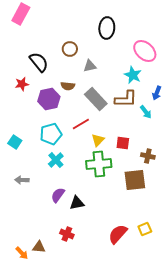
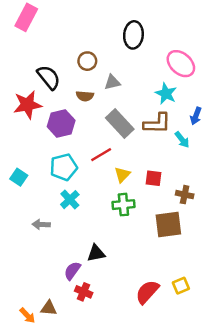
red star: (22, 84) -> (27, 105), size x1.6
brown semicircle: (68, 86) -> (85, 96), moved
green cross: (99, 164) -> (123, 205), size x0.7
gray arrow: (22, 180) -> (41, 224), moved
purple semicircle: (58, 195) -> (72, 271), moved

